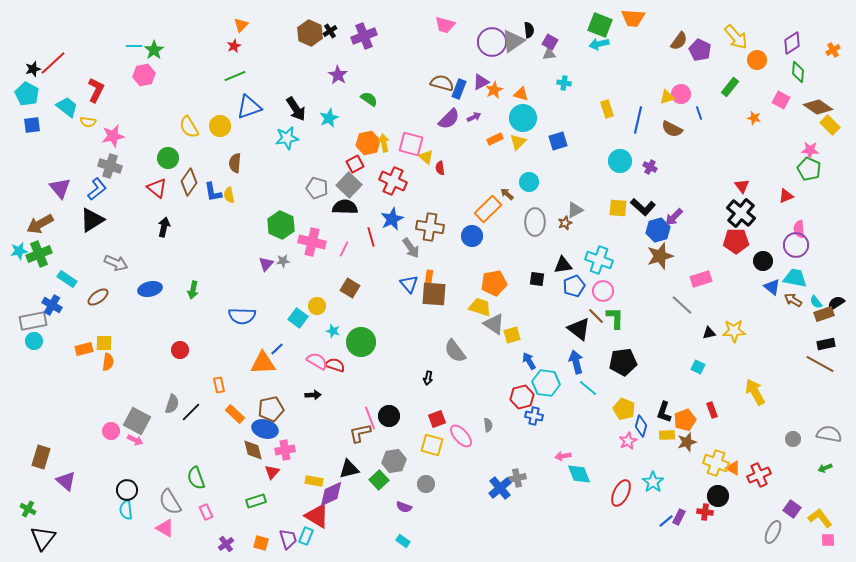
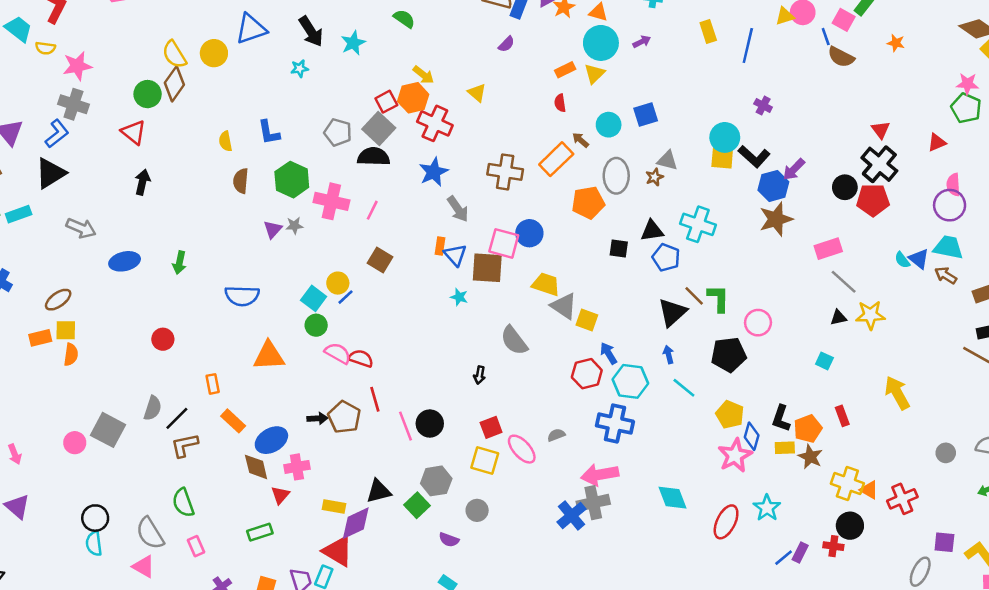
pink square: (781, 100) -> (844, 20), moved
purple arrow: (474, 117) -> (642, 42), moved
purple semicircle: (449, 119) -> (506, 44), size x0.6
brown semicircle: (672, 129) -> (841, 57), moved
cyan star: (287, 138) -> (300, 68), size x0.6
blue square: (558, 141) -> (646, 114), moved
orange hexagon: (368, 143) -> (413, 98), moved
yellow arrow: (384, 143) -> (423, 75), turned 138
pink square: (411, 144) -> (504, 243), moved
cyan circle: (620, 161) -> (725, 137), moved
brown semicircle: (235, 163) -> (241, 181), moved
red semicircle: (440, 168) -> (560, 103), moved
brown diamond: (189, 182) -> (174, 84), moved
blue L-shape: (213, 192) -> (269, 132), moved
gray triangle: (575, 210) -> (667, 160), turned 42
brown cross: (430, 227) -> (505, 172), moved
blue circle: (472, 236) -> (529, 233), moved
red line: (371, 237) -> (375, 399), moved
black circle: (763, 261) -> (845, 187), moved
orange rectangle: (429, 277) -> (440, 246), moved
cyan rectangle: (67, 279) -> (19, 214), moved, turned -54
orange pentagon: (494, 283) -> (588, 203), moved
blue pentagon: (574, 286) -> (666, 257), turned -30
pink circle: (603, 291) -> (758, 323), moved
brown ellipse: (98, 297) -> (58, 300), moved
cyan semicircle: (816, 302) -> (902, 260), moved
gray line: (682, 305) -> (844, 282), moved
black triangle: (579, 329) -> (672, 312), turned 40
cyan star: (333, 331) -> (459, 297), moved
yellow square: (512, 335) -> (587, 320), turned 36
green circle: (361, 342) -> (316, 325), moved, size x0.6
blue line: (277, 349) -> (345, 297), moved
blue arrow: (576, 362) -> (669, 355), size x0.6
black arrow: (313, 395) -> (317, 418), moved
red hexagon: (522, 397) -> (587, 374), moved
brown pentagon: (271, 409) -> (344, 417), moved, turned -30
blue cross: (534, 416) -> (615, 424), size x1.6
gray semicircle: (488, 425) -> (556, 435), turned -104
blue ellipse: (265, 429) -> (271, 440), turned -45
brown L-shape: (360, 433) -> (185, 445), moved
pink arrow: (135, 440) -> (15, 454), moved, turned 42
pink star: (628, 441) -> (735, 455), size x1.5
brown star: (687, 442) -> (810, 457), turned -30
pink arrow: (563, 456) -> (600, 475), moved, size x1.8
gray cross: (517, 478) -> (593, 503), size x1.4
purple square: (792, 509) -> (944, 542), turned -30

